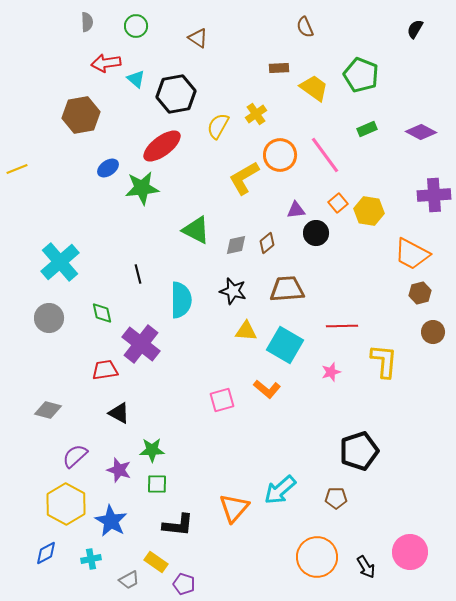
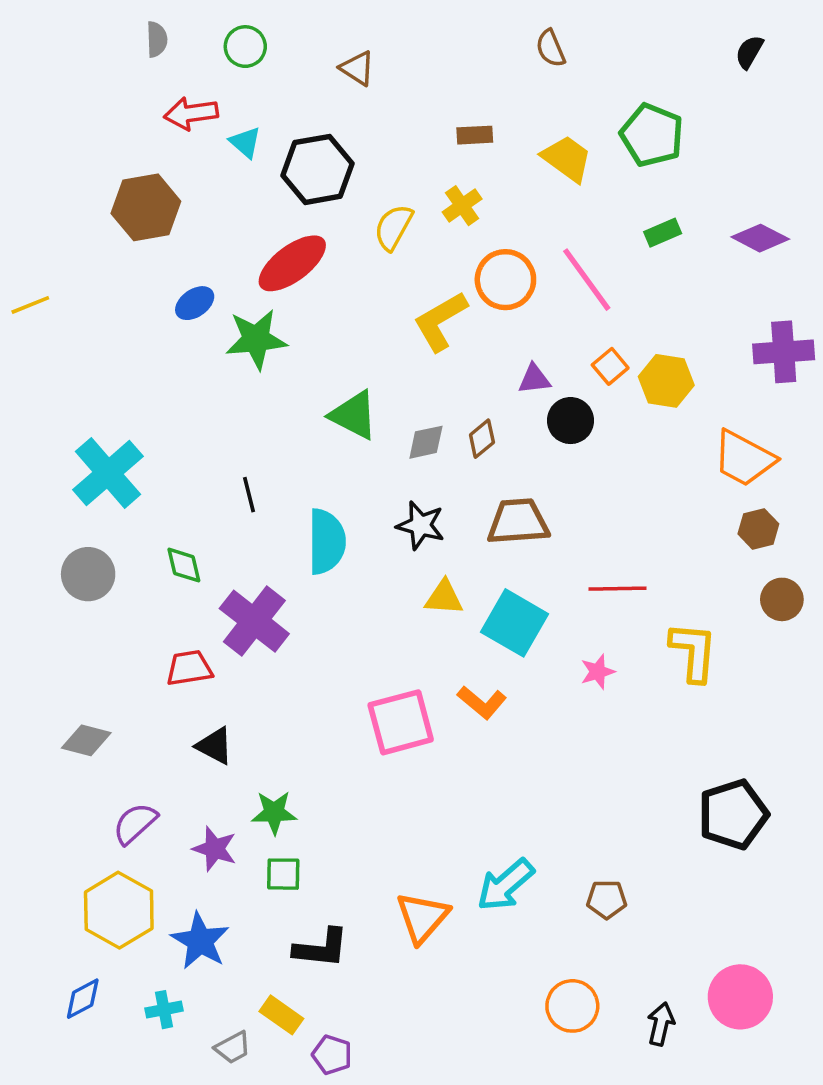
brown rectangle: (279, 68) -> (475, 135), moved
pink square: (222, 400) -> (401, 722), size x1.5
black pentagon: (359, 451) -> (733, 814), moved
orange circle: (317, 557) -> (572, 1006), size x0.7
black arrow: (366, 567) -> (661, 1024), turned -135

